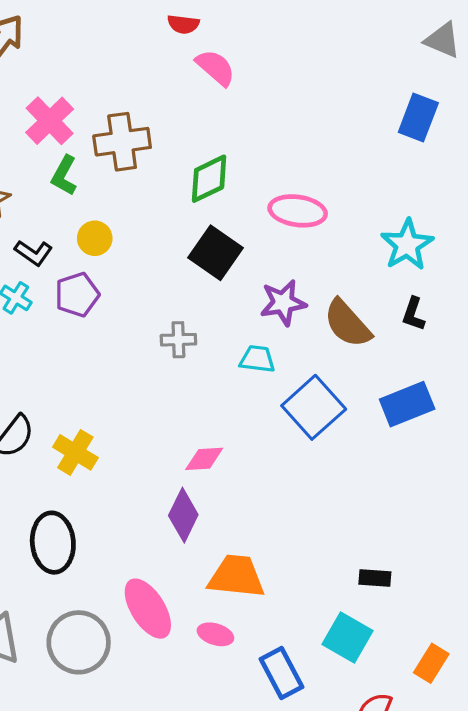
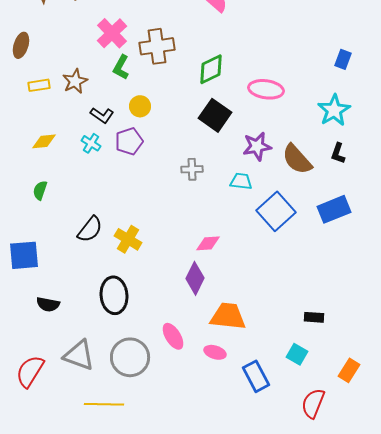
blue rectangle: (418, 118) -> (343, 59), moved, size x0.7
pink ellipse: (148, 609) -> (173, 336), size x0.7
cyan square: (347, 638) -> (297, 354), size x0.7

